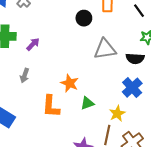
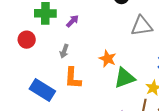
green triangle: (87, 103) -> (125, 78), size x1.6
orange L-shape: (51, 106) -> (73, 78), moved

